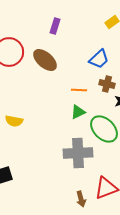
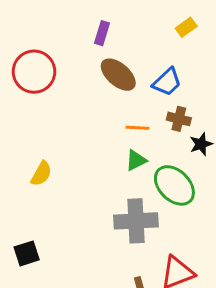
brown ellipse: (45, 60) -> (118, 75), moved
yellow semicircle: (14, 121) -> (41, 174), turned -72

